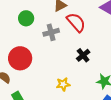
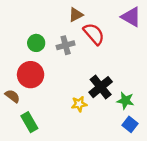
green circle: (26, 18) -> (36, 43), moved
black cross: (83, 55) -> (101, 87), moved, size x1.5

